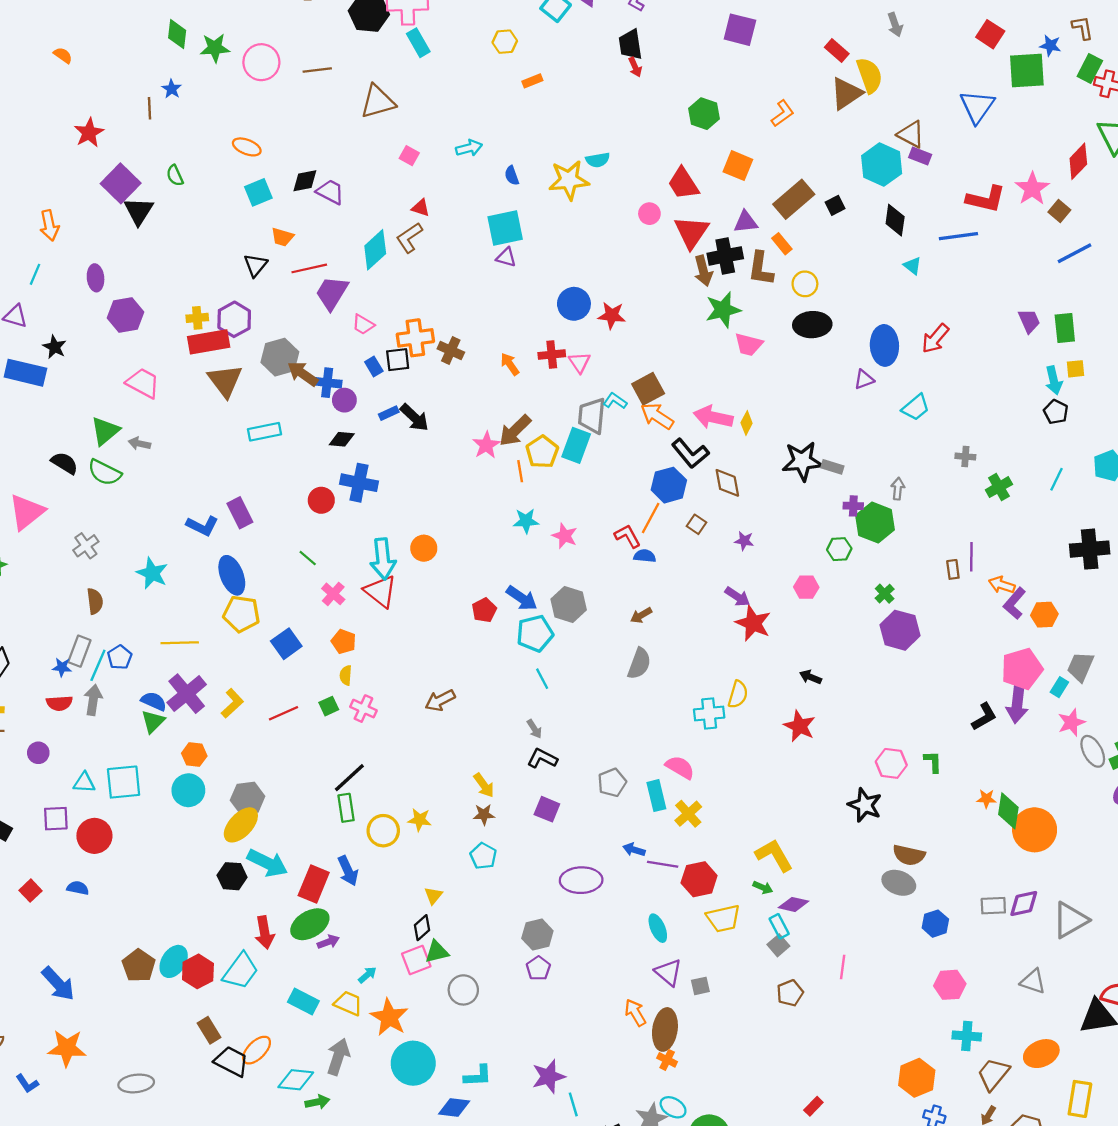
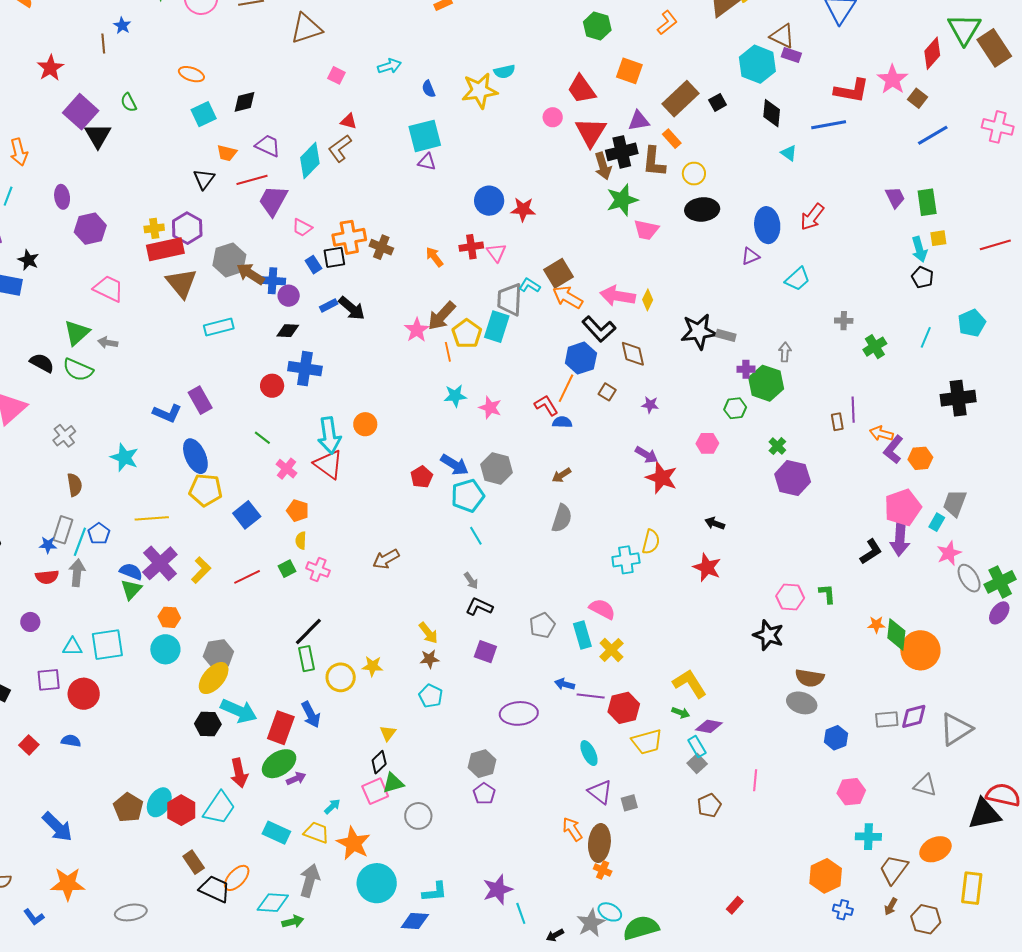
purple trapezoid: (330, 192) -> (268, 146), moved

